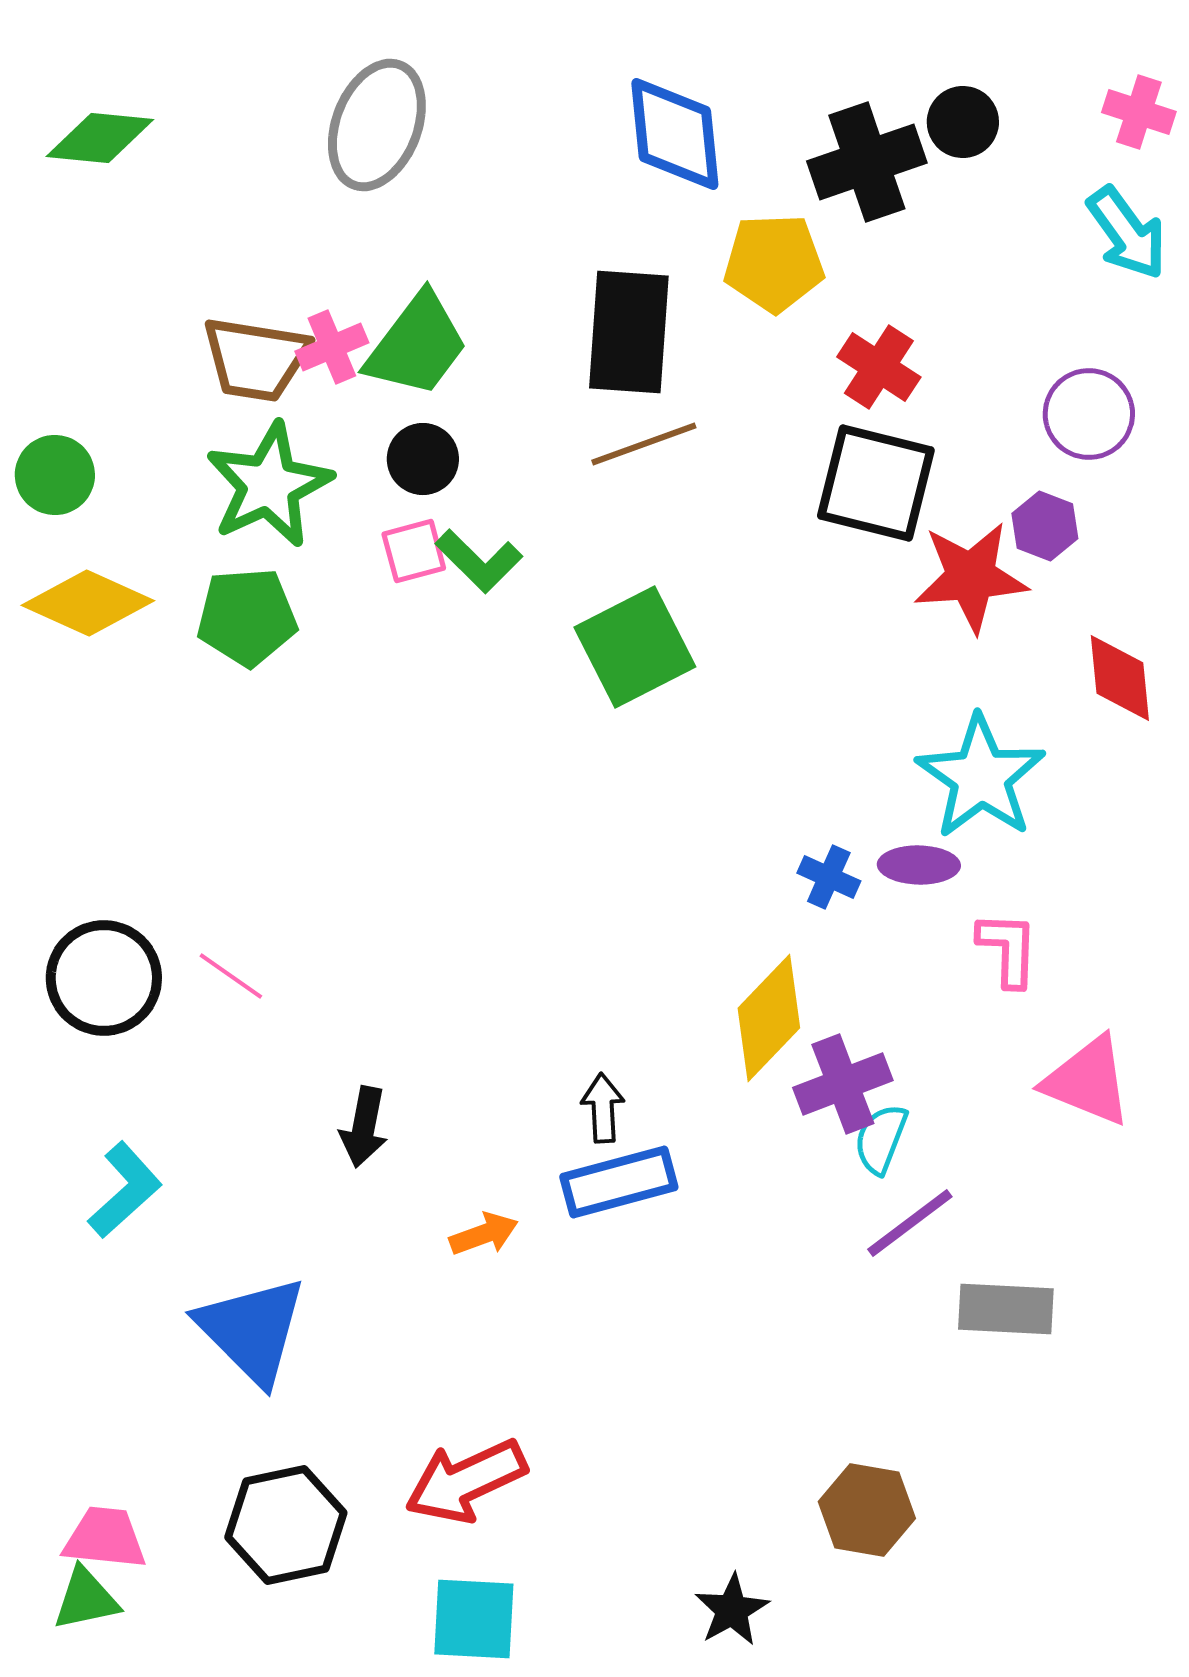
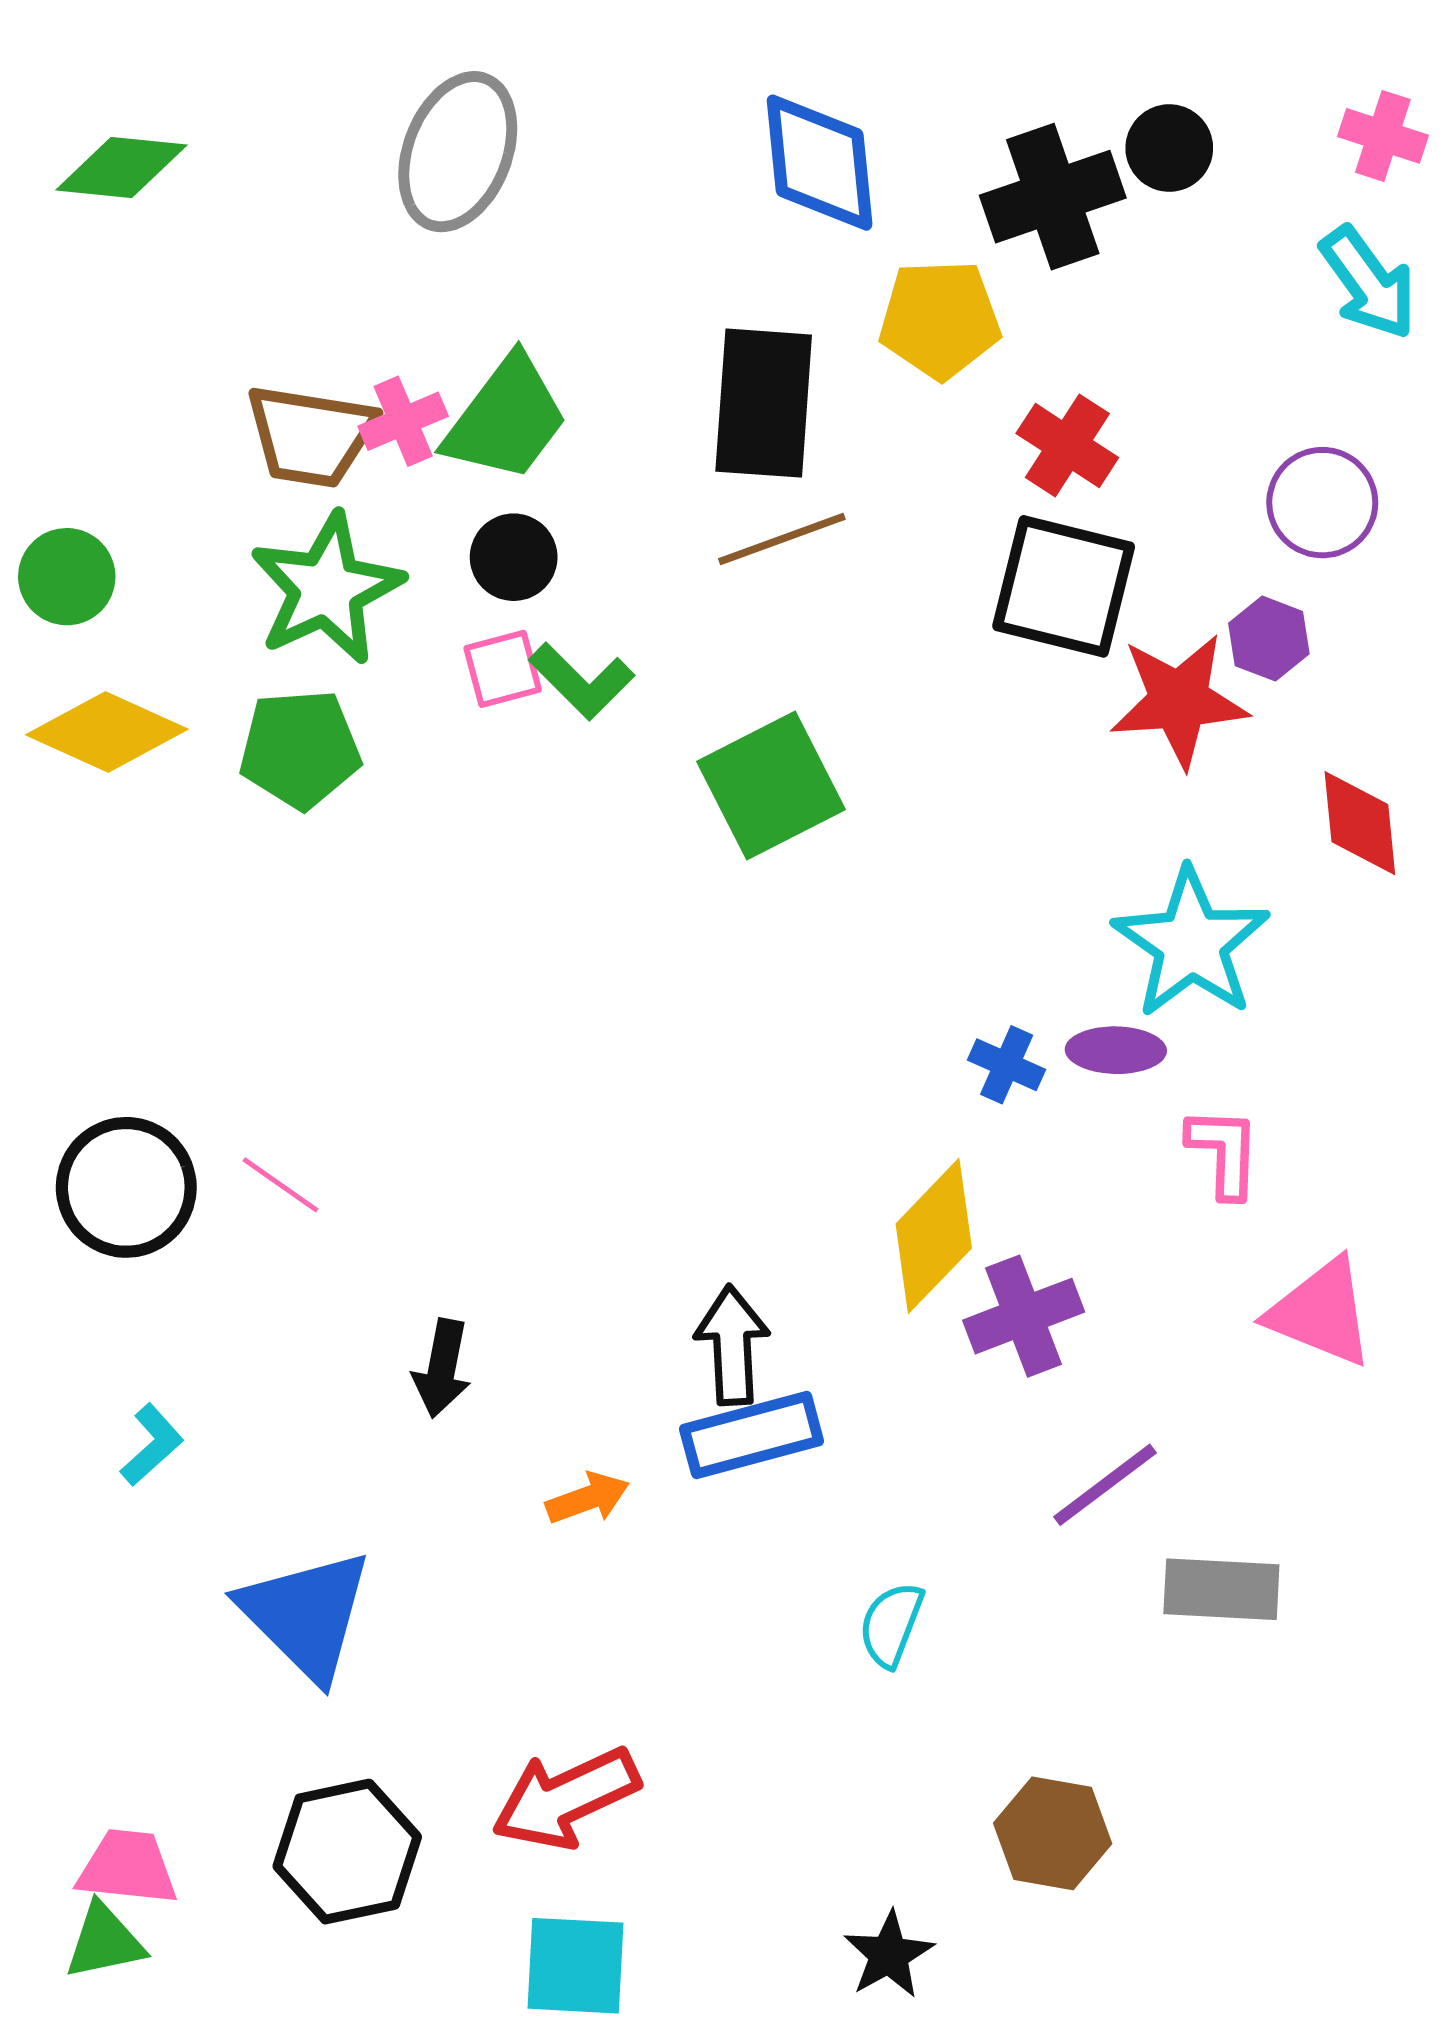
black arrow: (603, 1108) -> (732, 1345), size x1.4
cyan semicircle: (881, 1139) -> (891, 1624), moved
cyan L-shape: (125, 1190) -> (152, 1445), size x0.7

